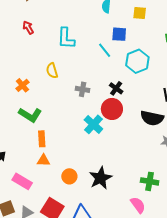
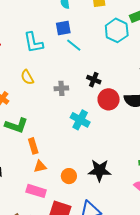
blue square: (119, 34) -> (63, 28), moved
cyan hexagon: (137, 61) -> (117, 30), moved
red circle: (112, 109) -> (109, 99), moved
black star: (101, 178) -> (100, 170), turned -30
pink rectangle: (22, 181) -> (36, 191), moved

